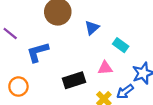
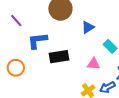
black rectangle: (74, 80) -> (59, 57), moved

